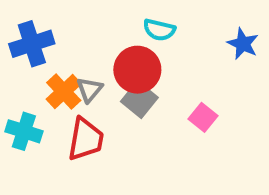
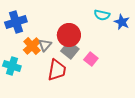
cyan semicircle: (159, 30) -> (102, 15), moved
pink square: (203, 117) -> (91, 59), moved
red trapezoid: (86, 139) -> (57, 70), moved

